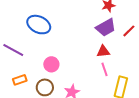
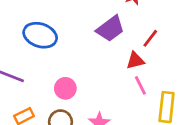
purple trapezoid: (106, 27) -> (110, 29), moved
red line: (129, 31) -> (150, 38), moved

